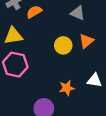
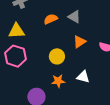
orange semicircle: (34, 12) -> (51, 19), moved
yellow circle: (63, 45) -> (57, 56), moved

